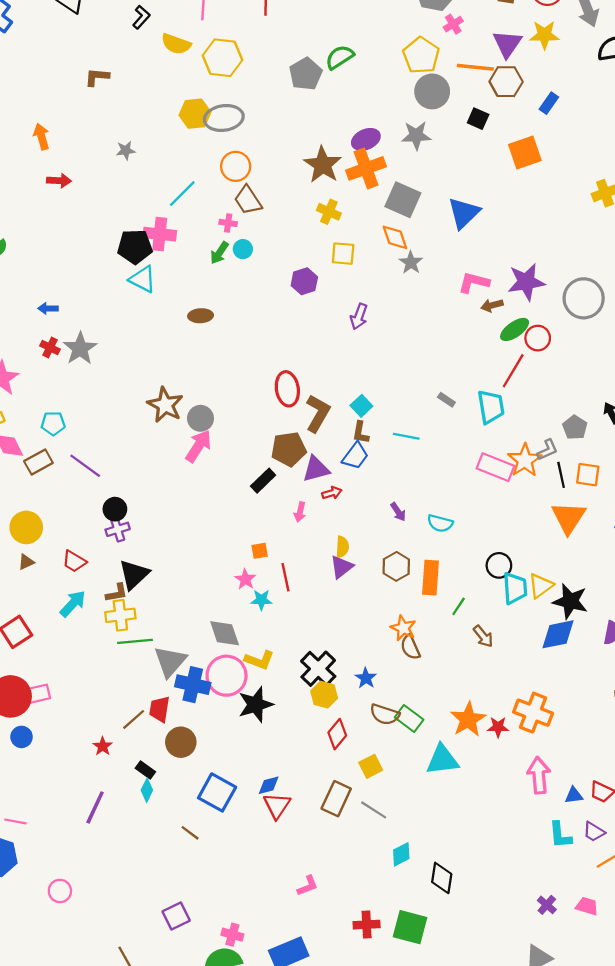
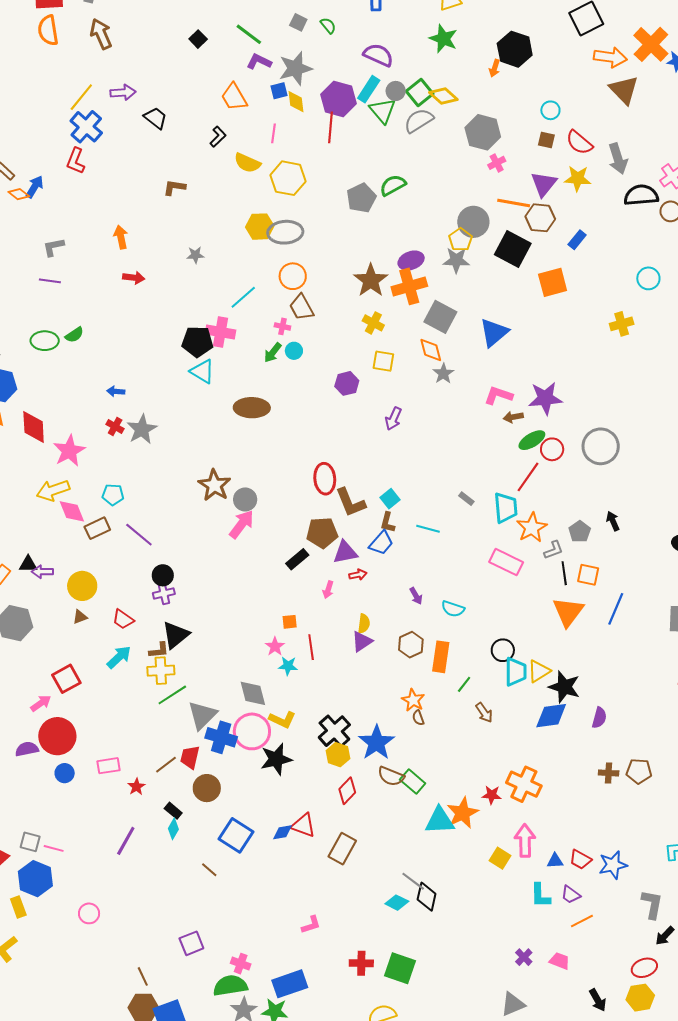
yellow pentagon: (421, 55) -> (460, 240), moved, size x0.7
black square: (478, 119) -> (513, 249), size x1.8
gray circle: (584, 298) -> (601, 446), moved
brown ellipse: (201, 316) -> (252, 408), size x1.6
brown L-shape: (318, 413) -> (350, 503), turned 124
orange star: (525, 460) -> (532, 528), moved
green line: (135, 641) -> (172, 695), turned -32
brown semicircle: (410, 647) -> (418, 718), size x0.7
blue star: (366, 678) -> (376, 743), size x1.8
pink rectangle: (37, 694) -> (109, 766), moved
orange star: (468, 719) -> (463, 813), moved
yellow square: (371, 766) -> (500, 858), moved, turned -35
red triangle: (277, 806) -> (303, 825), moved, turned -48
gray line: (374, 810) -> (413, 881), moved
cyan diamond: (401, 854) -> (397, 903), turned 50
black diamond: (442, 878) -> (427, 897), moved

